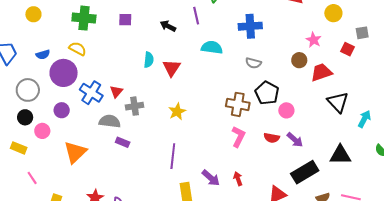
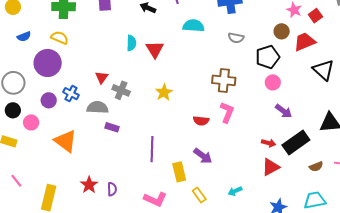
red square: (348, 49) -> (315, 16), moved, turned 32
blue semicircle: (43, 55) -> (24, 36), moved
blue cross: (91, 93) -> (71, 94), moved, size x0.7
black pentagon: (267, 93) -> (268, 57), moved, turned 30
gray cross: (135, 106) -> (121, 90), turned 36
red semicircle: (272, 138) -> (201, 121), moved
orange triangle: (75, 152) -> (66, 141), turned -35
purple line: (173, 156) -> (152, 149), moved
pink line: (32, 178) -> (16, 181), moved
red arrow: (238, 179) -> (269, 143), moved, turned 128

